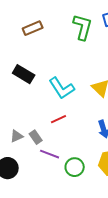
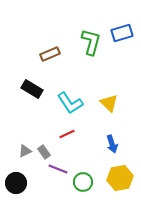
brown rectangle: (33, 28) -> (50, 54), moved

